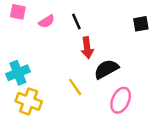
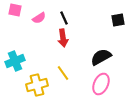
red arrow: (87, 48) -> (63, 38), moved
black semicircle: (106, 69) -> (101, 57), moved
yellow cross: (29, 101) -> (37, 85), moved, turned -35

